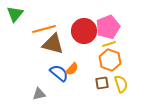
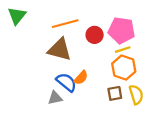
pink pentagon: (108, 27) -> (122, 30), turned 30
orange line: (44, 29) -> (65, 24), moved
red circle: (84, 31) -> (95, 35), size x0.6
gray triangle: (39, 94) -> (55, 98), moved

